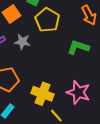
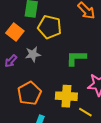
green L-shape: (78, 47) -> (76, 58), moved

